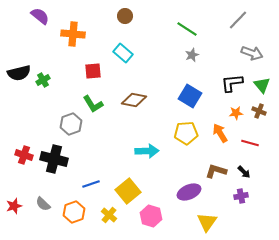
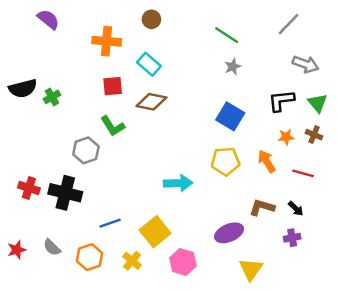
orange cross: (73, 34) -> (107, 41), moved
brown diamond: (134, 100) -> (151, 102), moved

